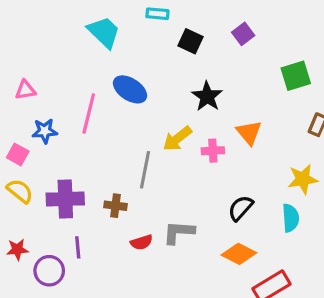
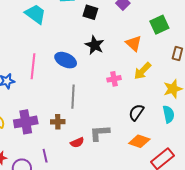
blue ellipse: (130, 89) -> (66, 60), moved
black star: (207, 96) -> (95, 45), moved
orange triangle: (249, 133) -> (134, 43), moved
yellow arrow: (177, 139) -> (143, 71), moved
purple line: (78, 247) -> (45, 156), moved

